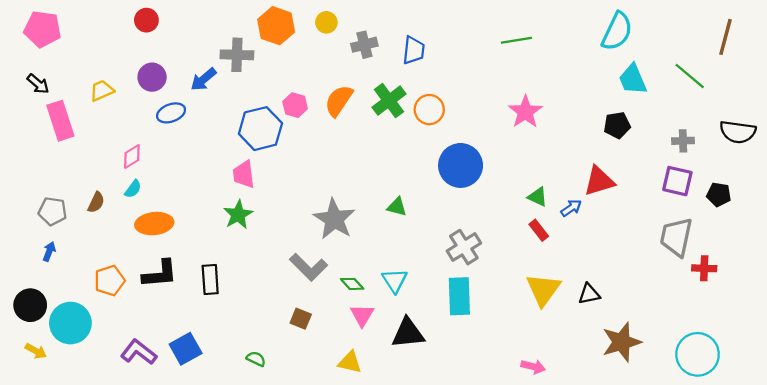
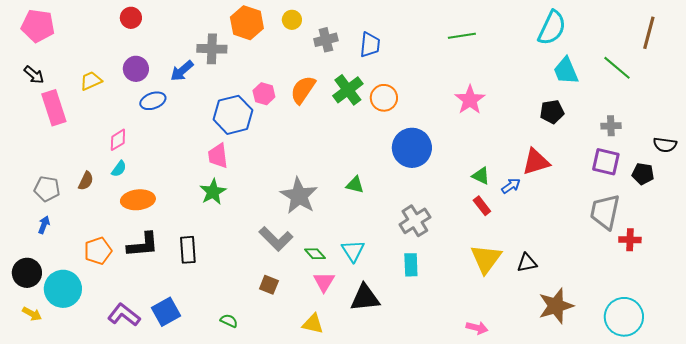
black semicircle: (738, 132) -> (665, 145), moved, size x0.7
cyan rectangle: (459, 296) -> (411, 265), size x0.7

